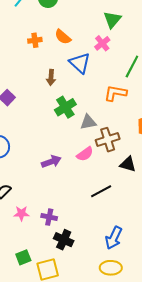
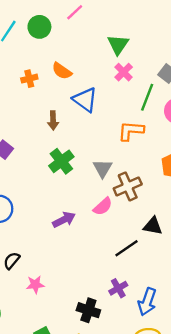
pink cross: (102, 43) -> (124, 72), moved
green cross: (65, 107) -> (61, 161), moved
gray triangle: (88, 122) -> (103, 168), turned -42
black triangle: (128, 164) -> (153, 226), moved
purple cross: (49, 217) -> (118, 288), moved, turned -35

